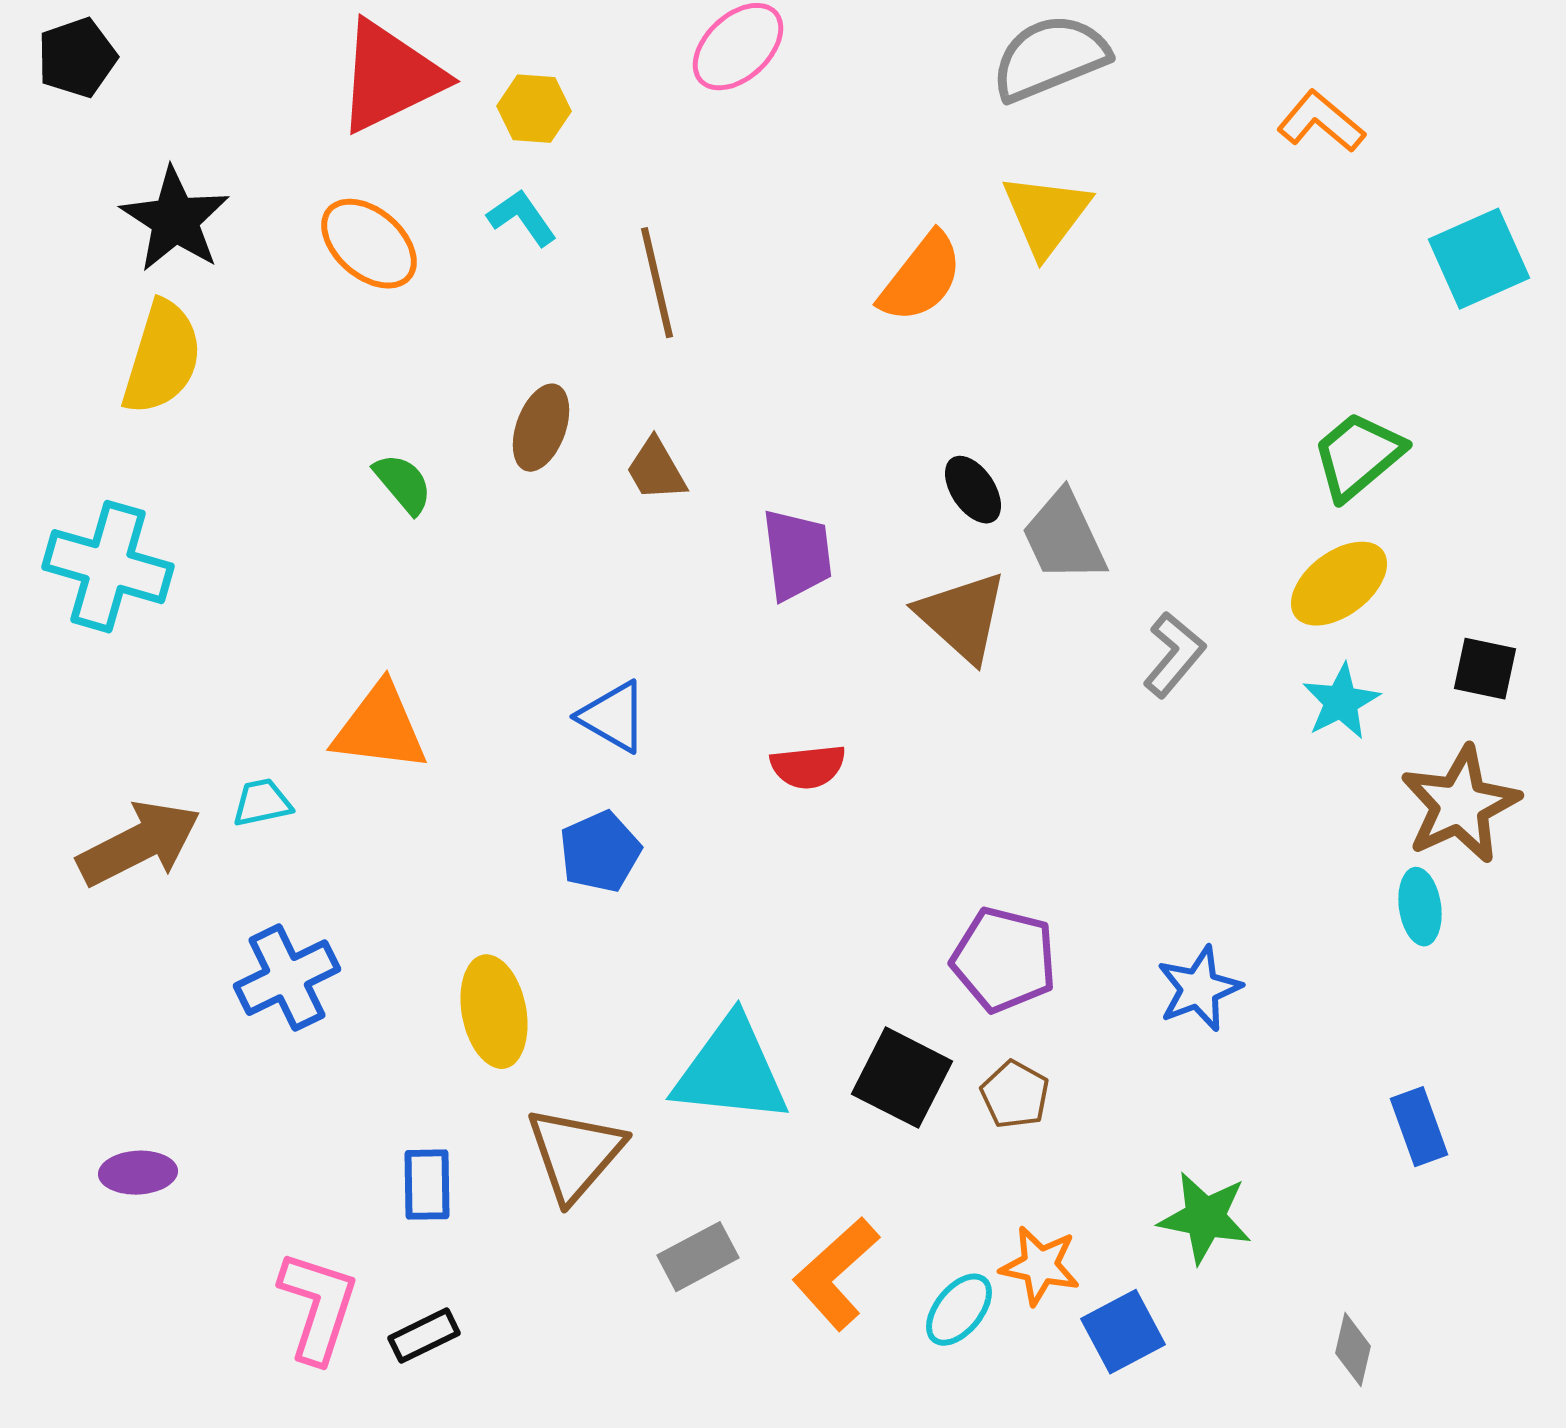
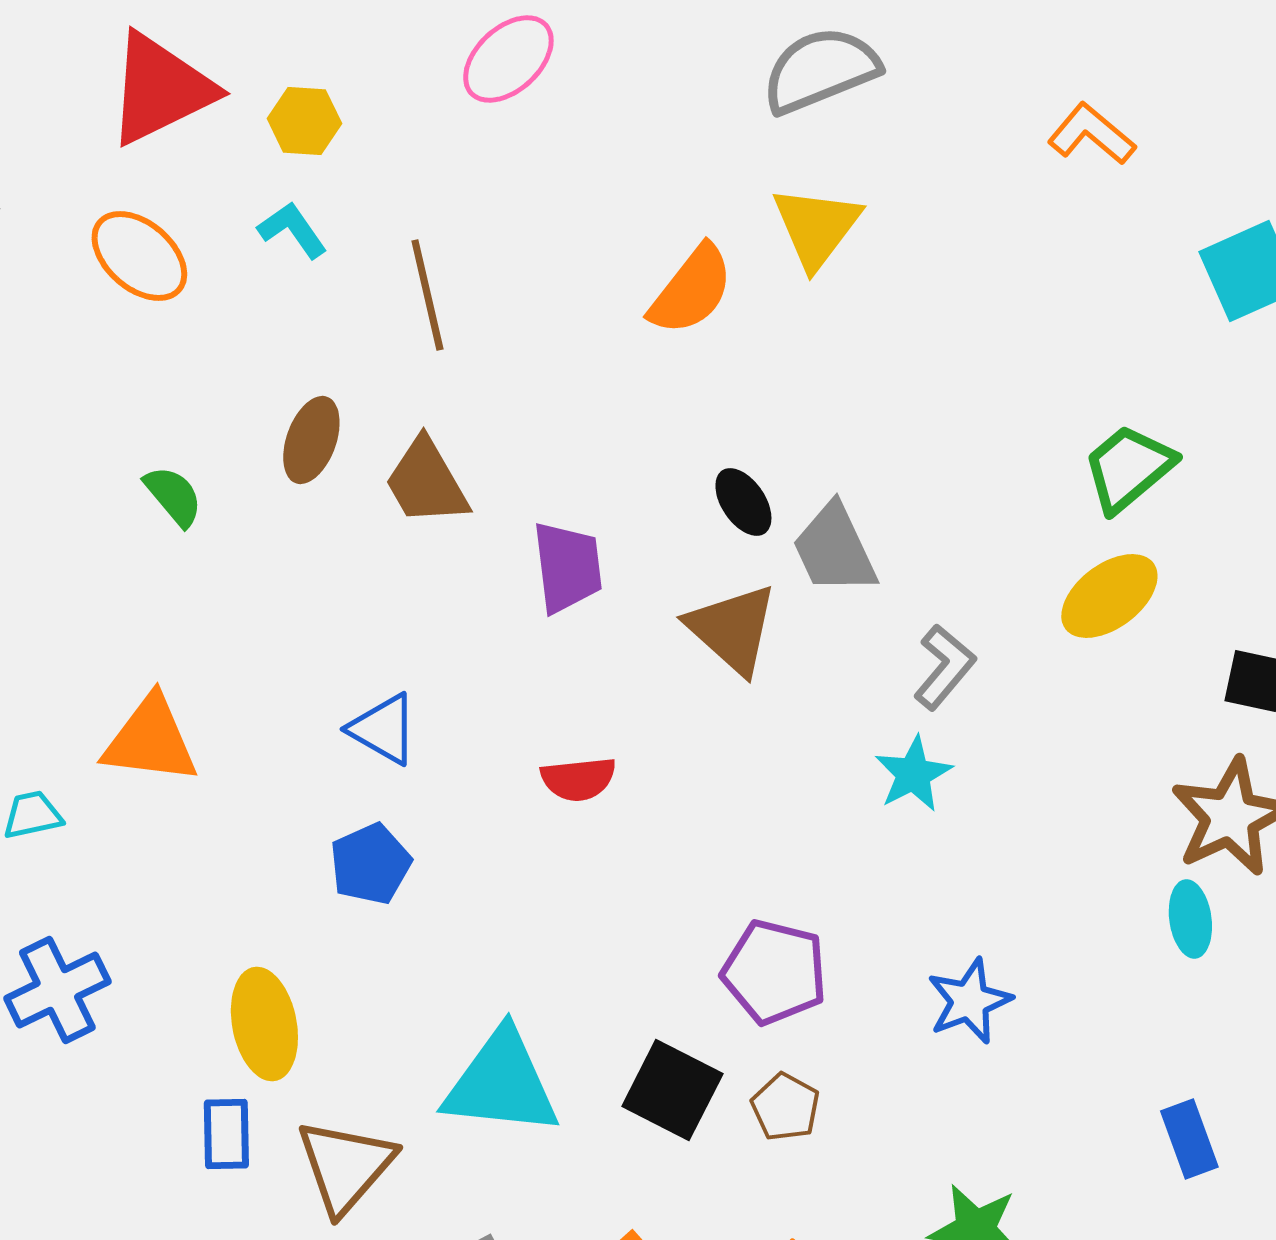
brown trapezoid: (656, 470) -> (426, 482), size x1.4
cyan star: (1341, 702) -> (913, 774), moved
blue rectangle: (427, 1185) -> (226, 1134), moved

